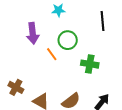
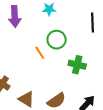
purple arrow: (33, 33) -> (15, 16), moved

